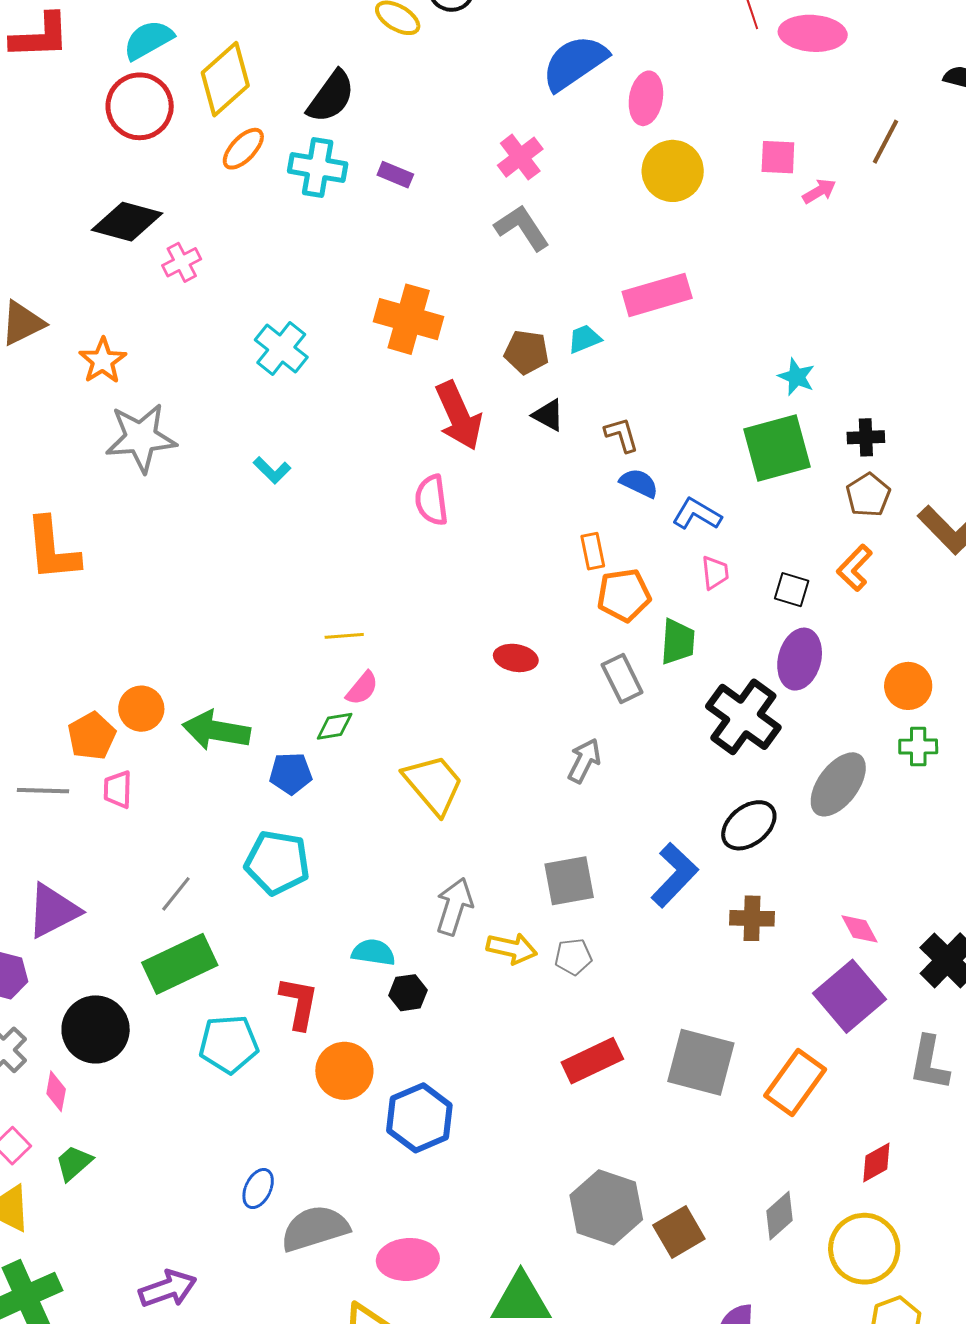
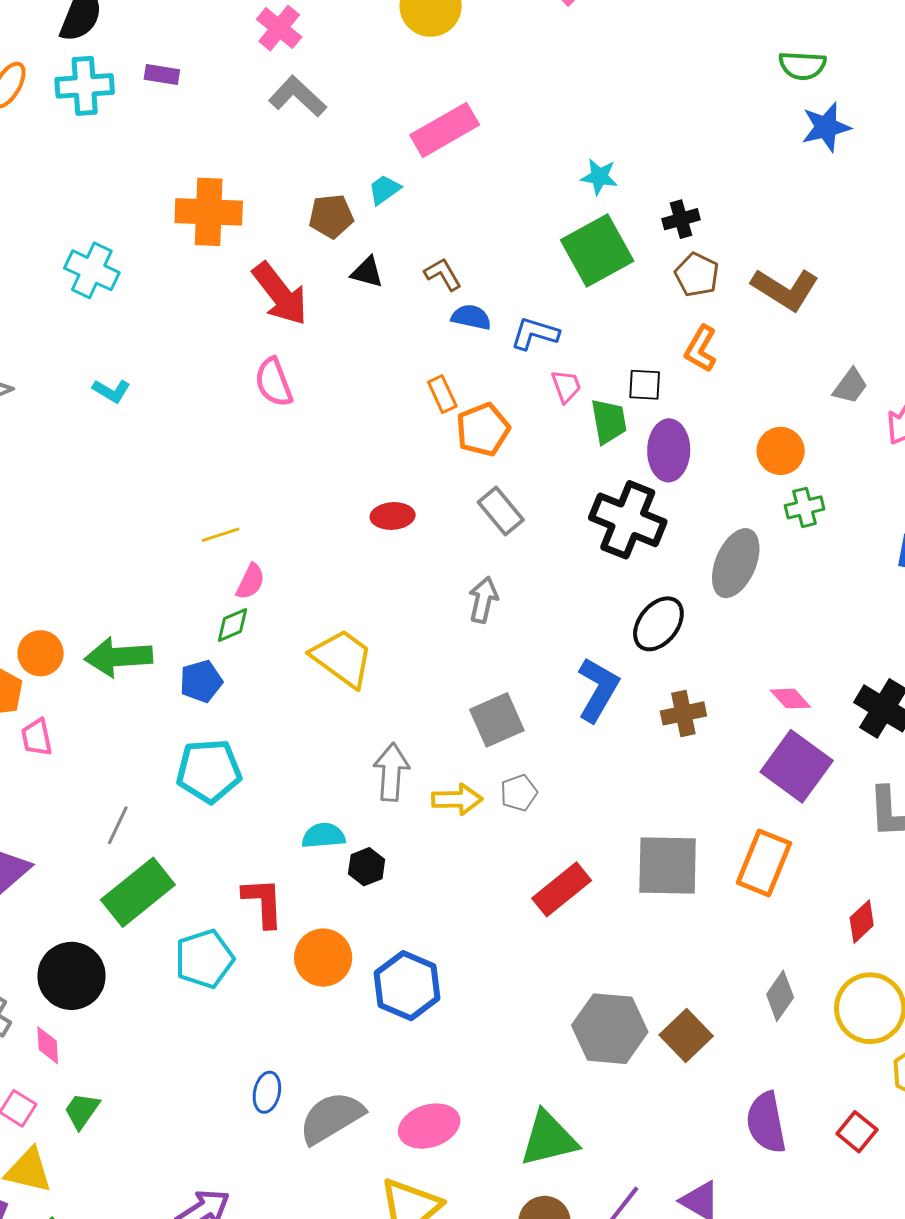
green trapezoid: (678, 642) -> (609, 421), moved

